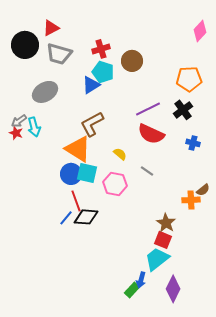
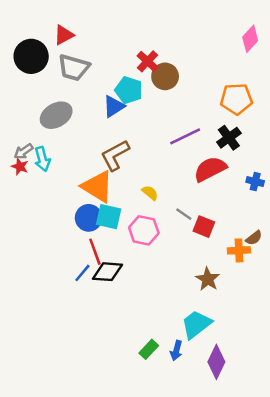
red cross: (101, 49) -> (148, 61), moved, turned -30
red semicircle: (151, 134) -> (210, 169), moved, turned 128
blue cross: (193, 143) -> (255, 182), moved
red square: (163, 240) -> (204, 227), moved
green rectangle: (132, 290) -> (149, 349), moved

